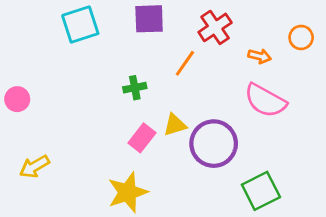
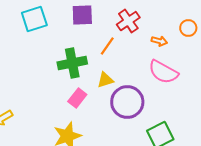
green cross: (135, 88) -> (72, 63), size x1.8
yellow triangle: (175, 125) -> (105, 80), moved

